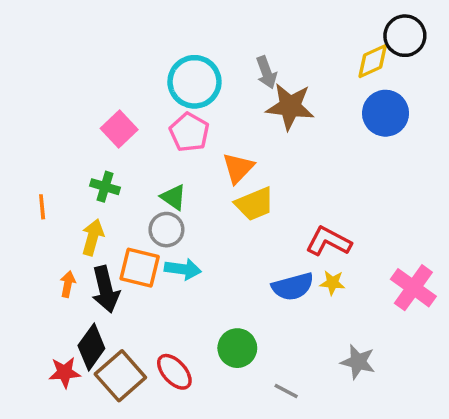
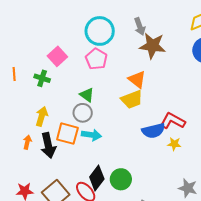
orange triangle: (238, 168) -> (137, 79), moved, turned -36
green cross: (105, 187) -> (42, 78), moved
orange line: (42, 207) -> (14, 74), moved
blue semicircle: (293, 287) -> (153, 131), moved
black diamond: (91, 347) -> (97, 178), moved

